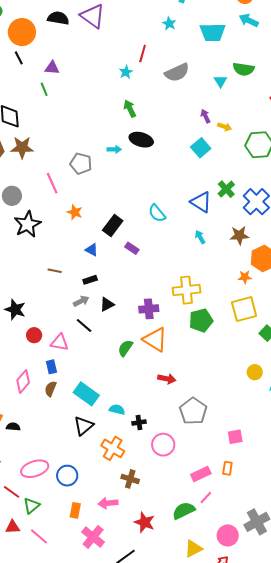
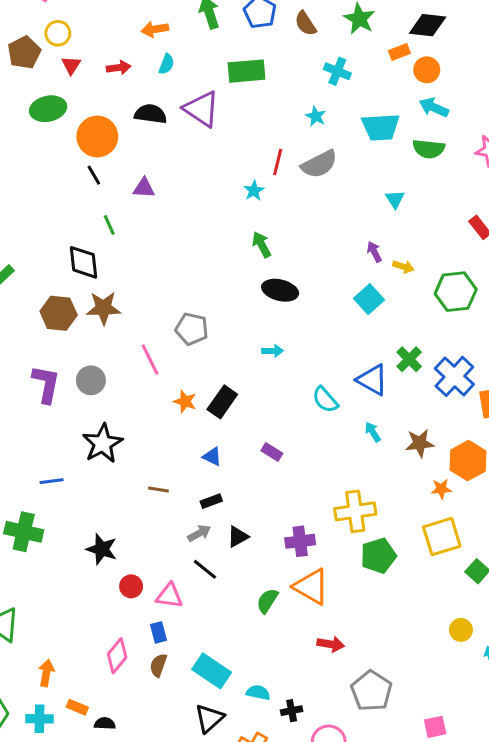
green semicircle: (244, 69) -> (429, 149), moved
gray semicircle: (177, 72) -> (319, 164), moved
green line: (44, 89) -> (109, 225), moved
cyan arrow: (114, 149) -> (273, 351), moved
cyan semicircle: (157, 213) -> (325, 400), moved
black star: (28, 224) -> (103, 443), moved
black rectangle: (113, 226) -> (222, 402), moved
brown star: (239, 235) -> (420, 443), moved

